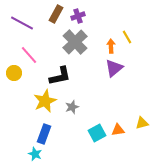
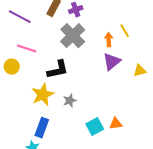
pink line: (29, 55) -> (27, 49), turned -30
yellow triangle: (142, 123) -> (140, 71), moved

